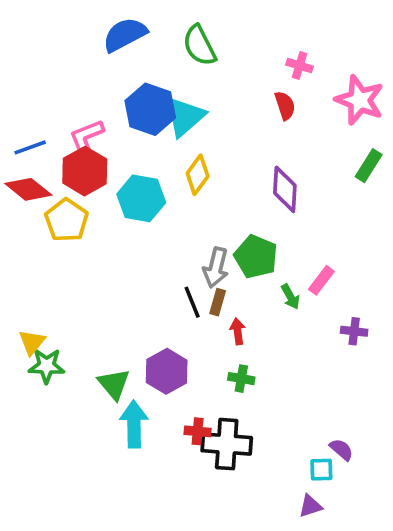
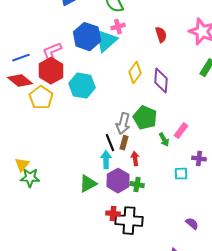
pink cross: (300, 66) -> (118, 27), moved, turned -32
yellow diamond: (198, 175) -> (135, 73), moved
purple hexagon: (167, 371) -> (118, 181), moved
green triangle: (114, 384) -> (88, 184), moved, turned 42
cyan arrow: (134, 424) -> (106, 160), moved, size x0.7
cyan square: (321, 470) -> (181, 174), moved

